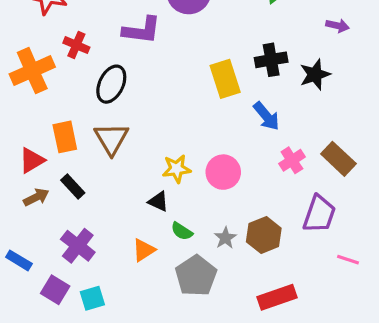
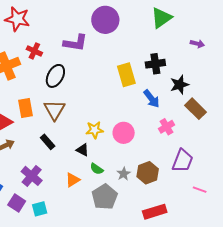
black star: (315, 74) -> (179, 85), moved
brown rectangle: (338, 159) -> (195, 109), moved
black rectangle: (73, 186) -> (48, 142), moved

